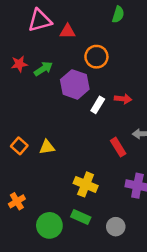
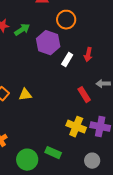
red arrow: (123, 99) -> (88, 55), turned 96
yellow cross: (86, 184) -> (76, 127), moved
gray circle: (116, 227) -> (92, 161), moved

